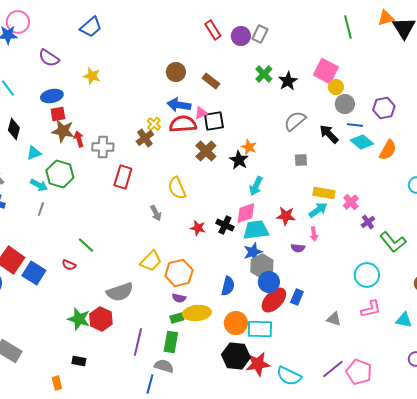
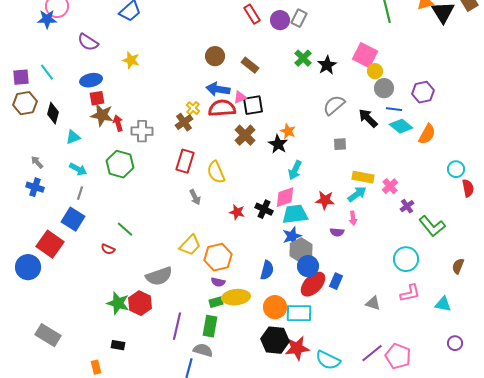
green hexagon: (60, 174) -> (120, 164), moved
red rectangle: (123, 177) -> (185, 161), moved
blue square: (34, 273) -> (73, 219), moved

